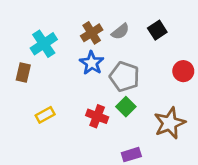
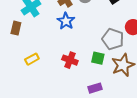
gray pentagon: (124, 77) -> (113, 39), moved
green square: (126, 107) -> (98, 58), moved, turned -32

